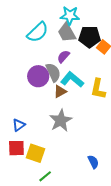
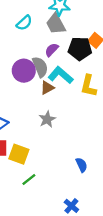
cyan semicircle: (38, 32) -> (24, 23), size x0.7
black pentagon: (90, 37) -> (80, 49), moved
gray star: (61, 120) -> (47, 119), size x0.7

